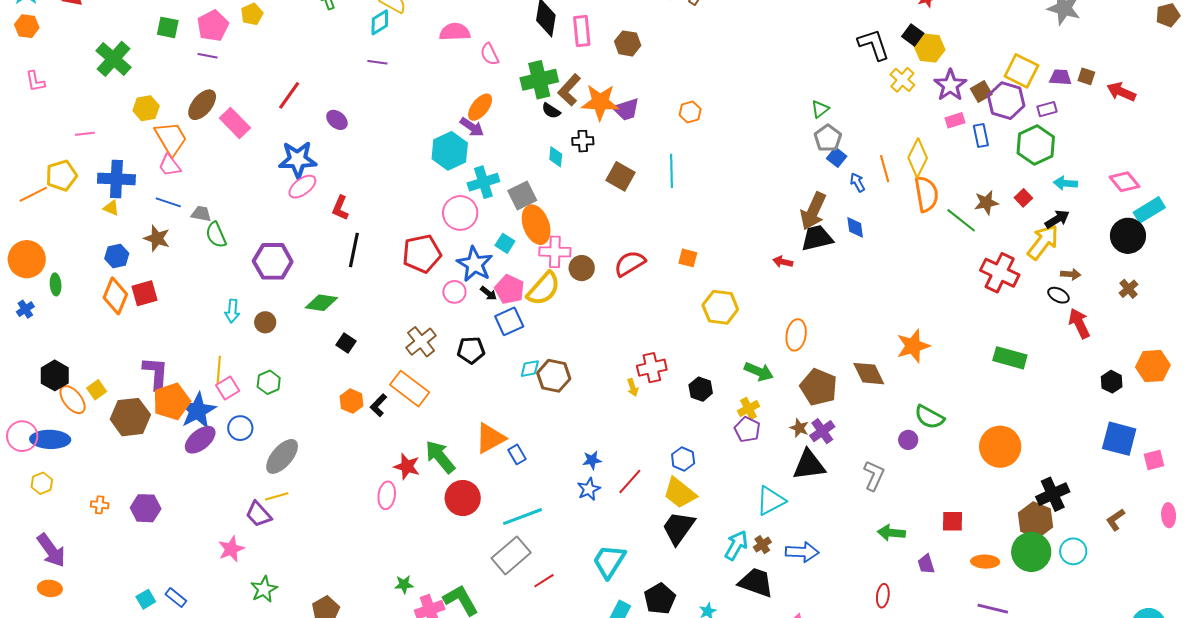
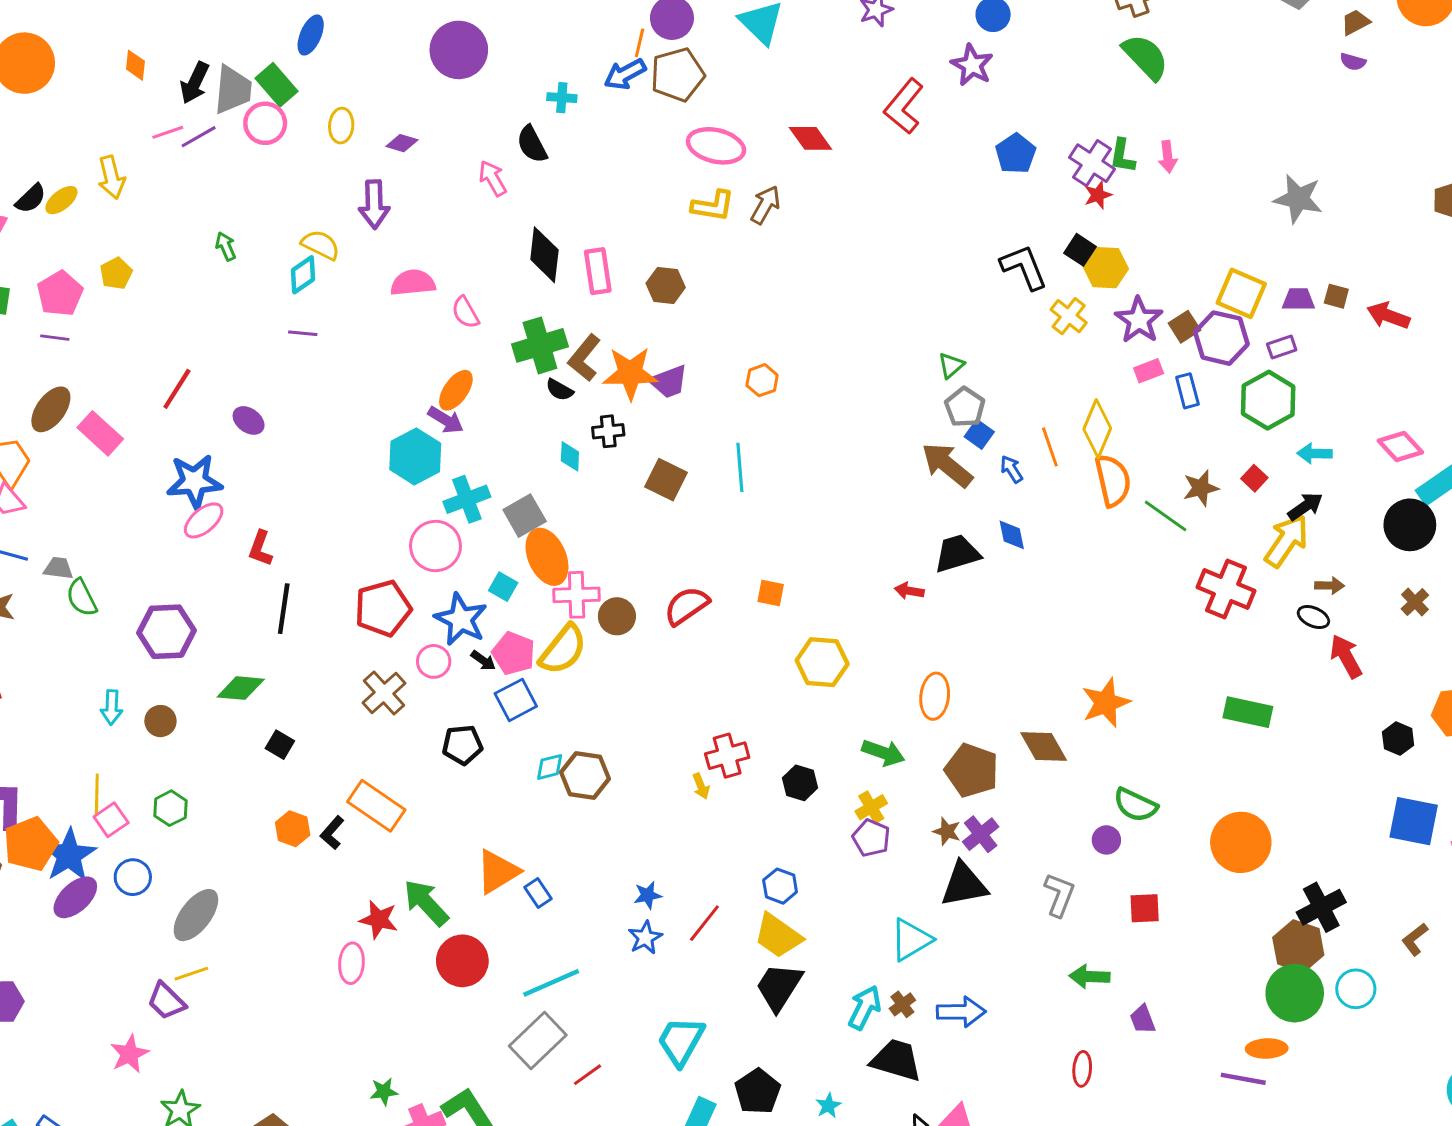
brown arrow: (813, 211) -> (947, 465), moved, turned 108
brown cross: (421, 342) -> (384, 693), moved
red square: (952, 521) -> (1145, 908), moved
orange ellipse: (985, 562) -> (1267, 1049), moved

